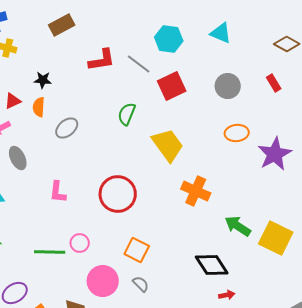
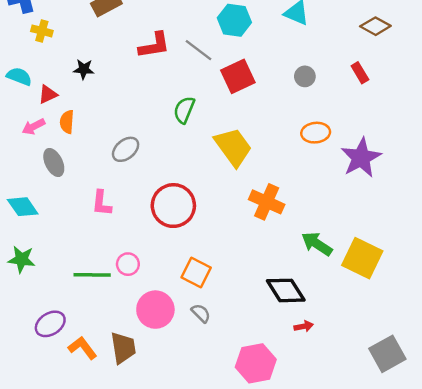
gray circle: (228, 86) -> (305, 76), size x0.7
orange semicircle: (39, 107) -> (67, 122), moved
gray ellipse: (67, 128) -> (126, 149), moved

